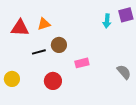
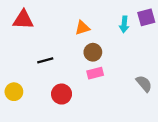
orange triangle: (44, 24) -> (82, 28), moved
red triangle: (20, 28) -> (23, 20), moved
brown circle: (59, 45) -> (93, 52), moved

